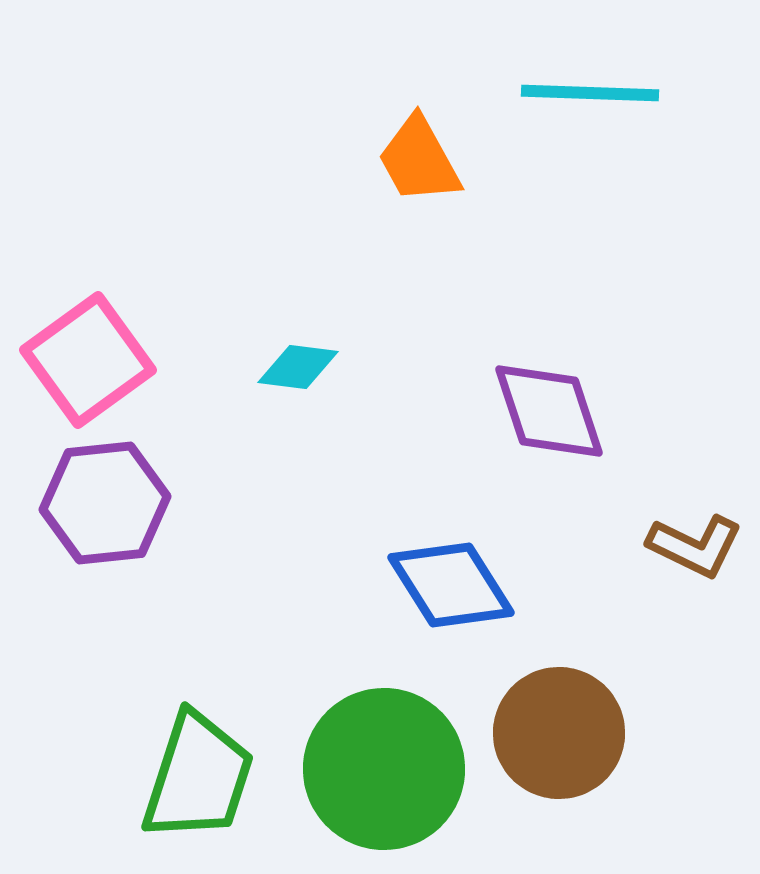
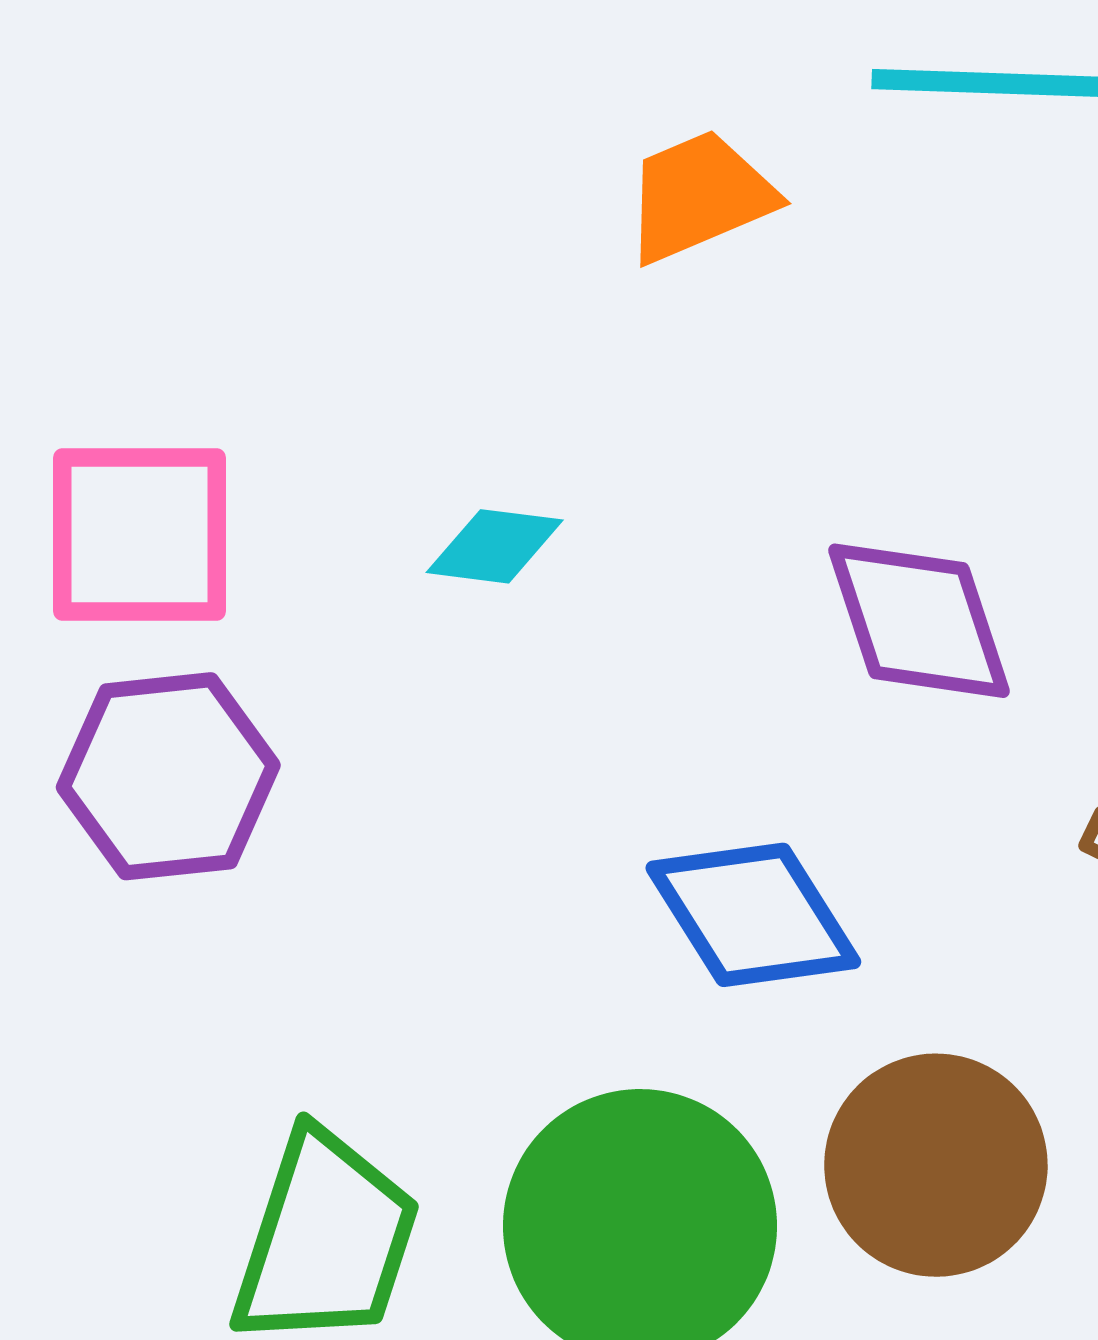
orange trapezoid: (419, 160) -> (699, 196), turned 96
pink square: (88, 360) -> (140, 534), turned 36

